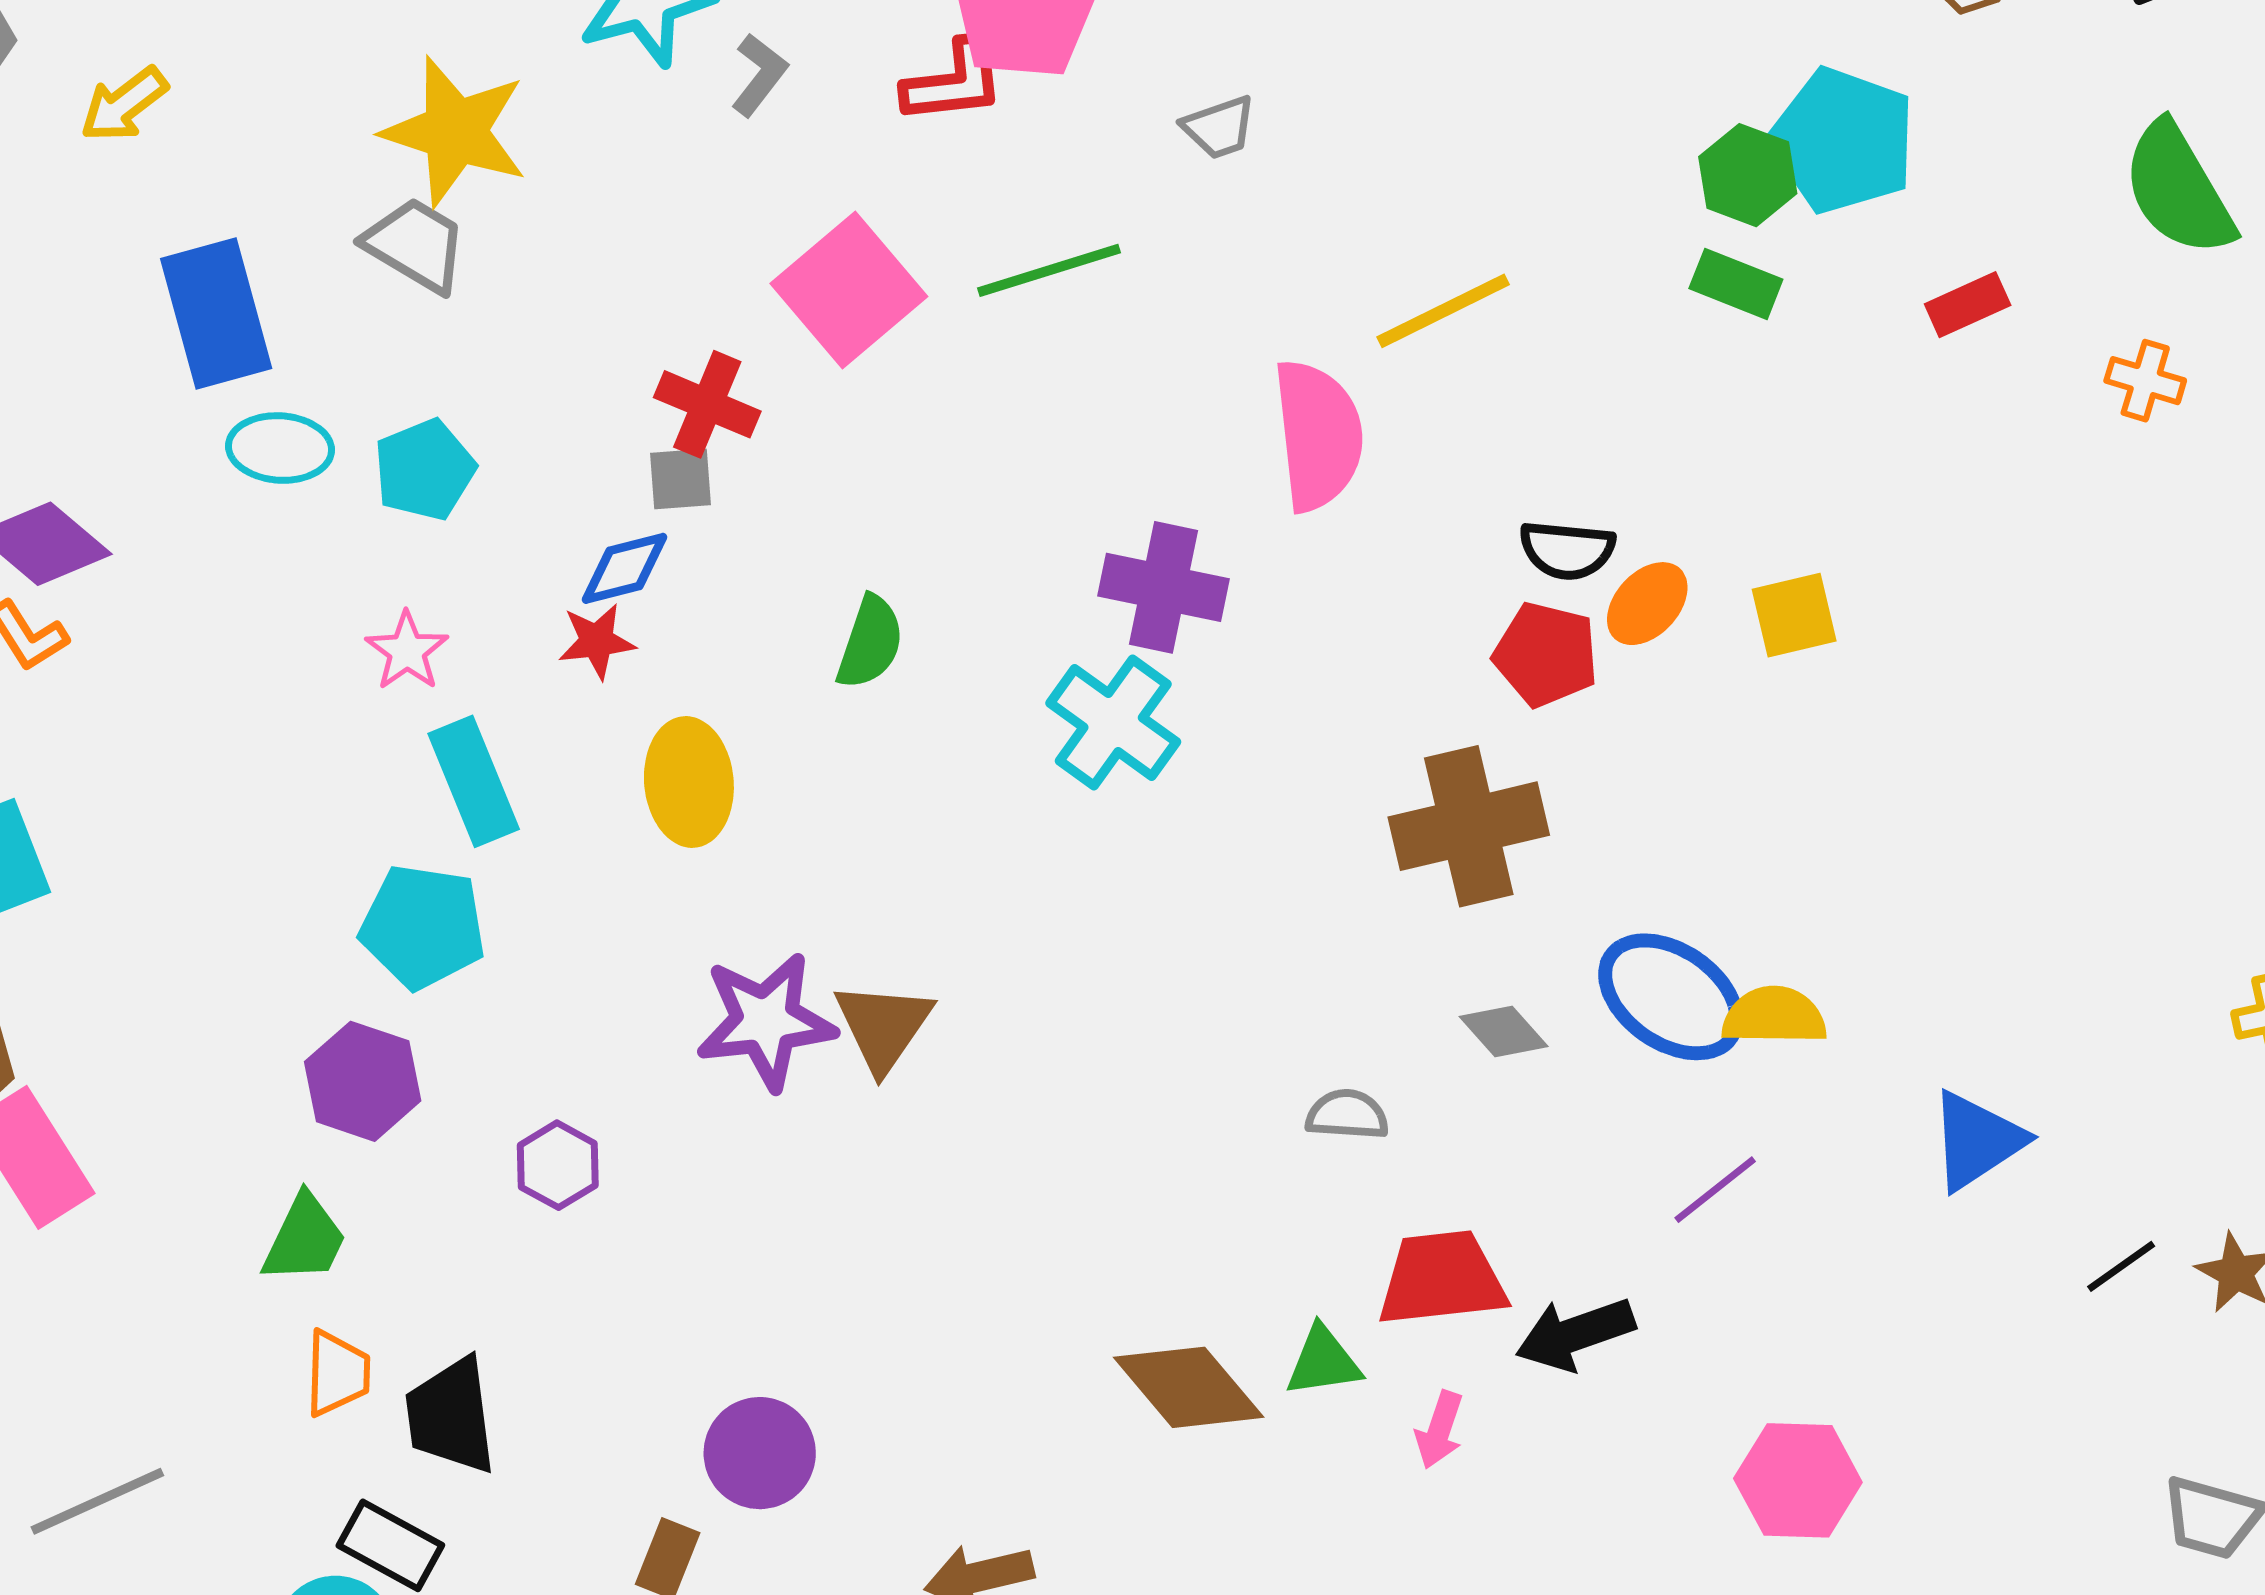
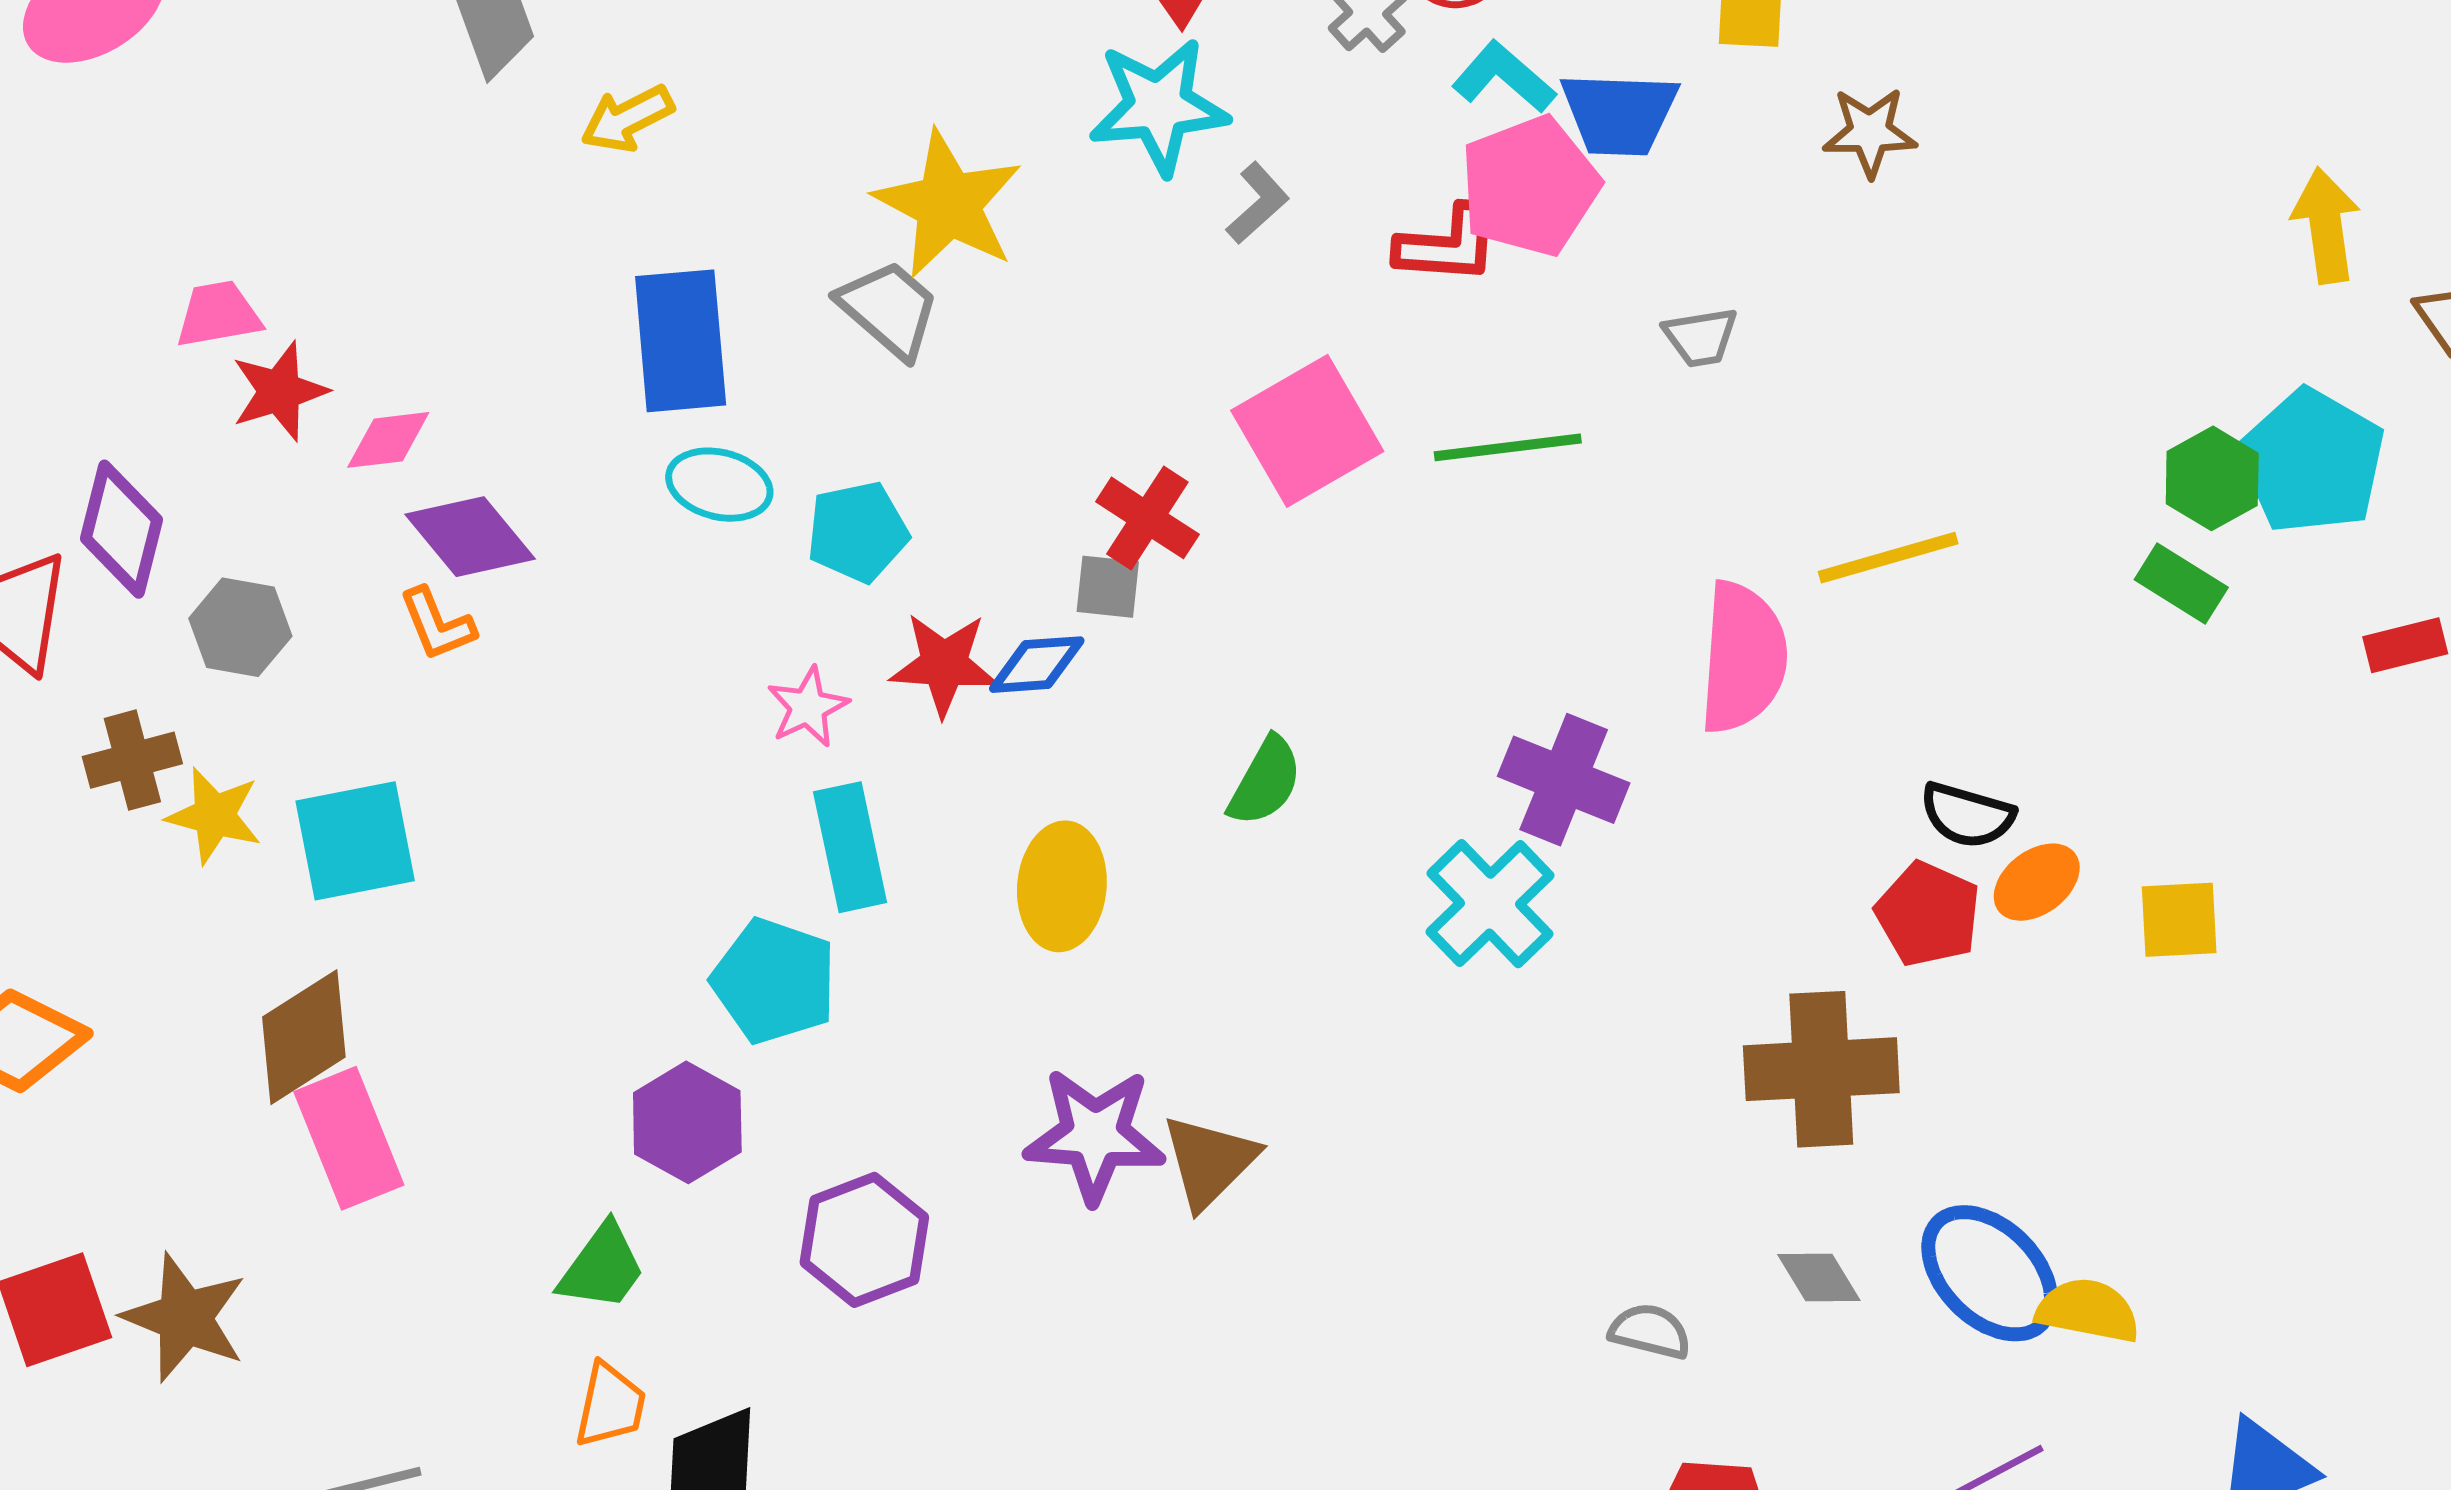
red star: (597, 641) -> (944, 664), moved, size x1.4
purple hexagon: (558, 1165) -> (864, 1240), size x1.5

